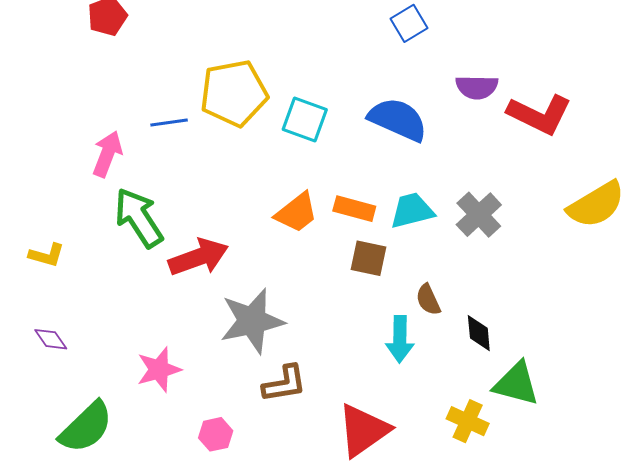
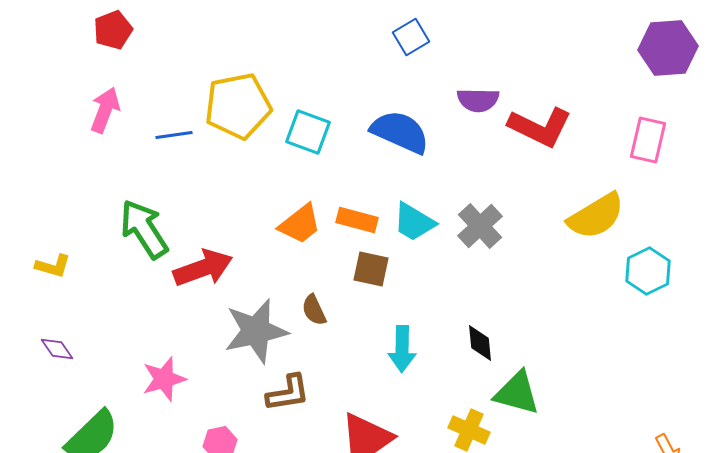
pink arrow: (107, 154) -> (105, 110), moved
cyan trapezoid: (412, 211) -> (414, 222), turned -135
brown semicircle: (428, 300) -> (314, 310), moved

